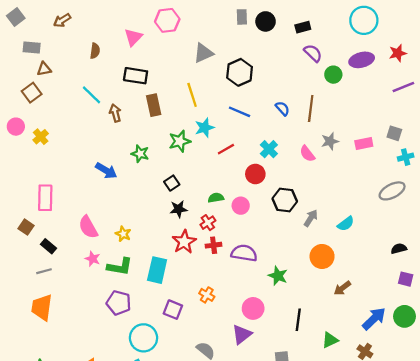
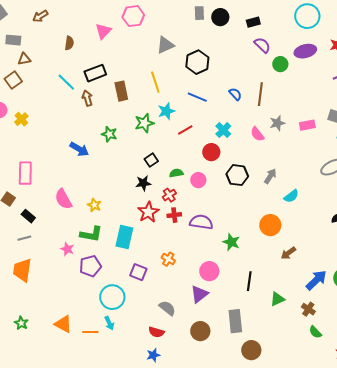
black rectangle: (136, 76) -> (95, 73), moved, turned -30
black square: (172, 183) -> (151, 160), moved
gray arrow: (311, 218) -> (270, 176), moved
pink star: (93, 259) -> (67, 249), moved
purple pentagon: (119, 303) -> (90, 266), turned -30

